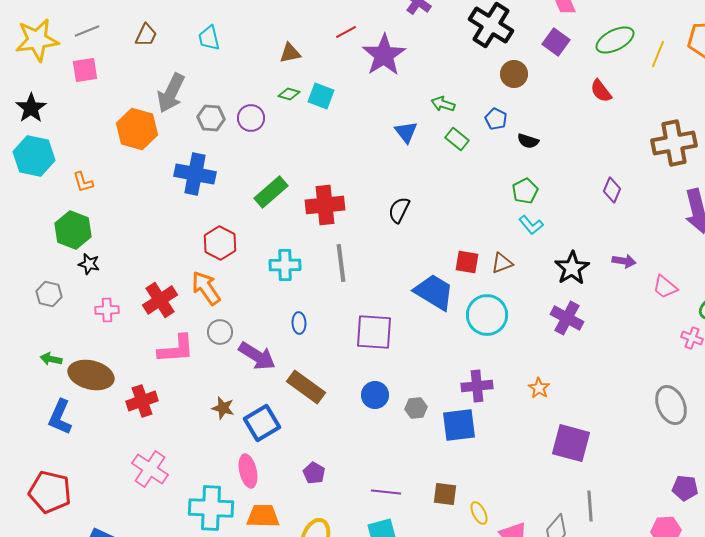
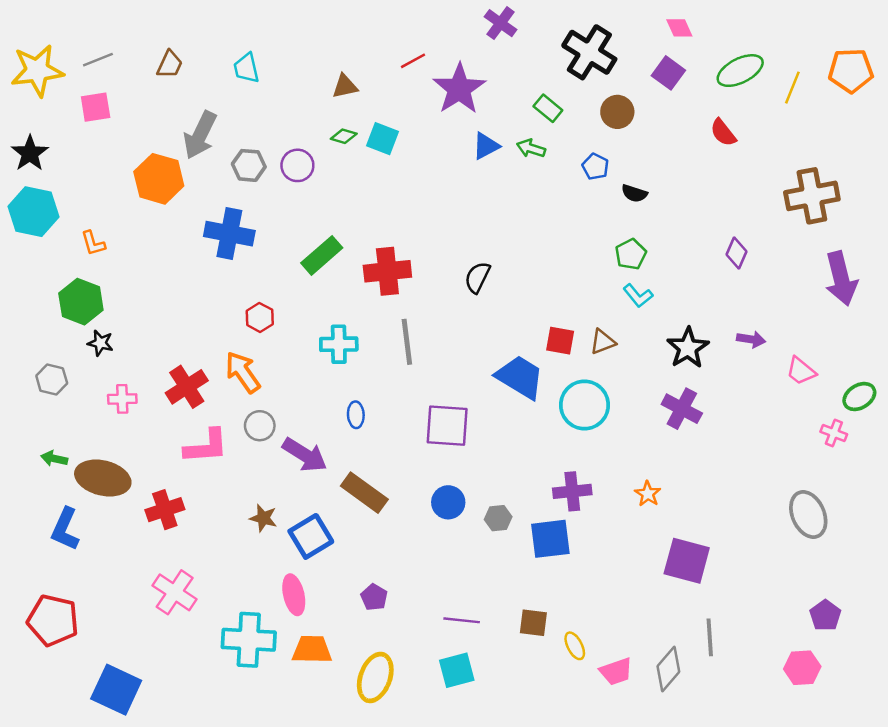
blue triangle: (406, 132) -> (486, 146), moved, turned 40
green rectangle: (457, 139) -> (548, 108), moved
red hexagon: (220, 243) -> (260, 317), size x0.7
purple pentagon: (685, 488) -> (825, 615), turned 30

